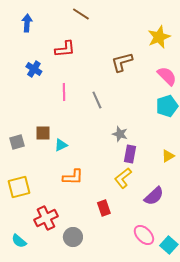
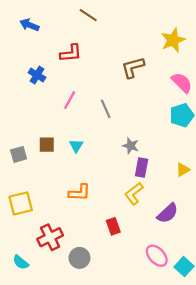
blue arrow: (27, 23) -> (29, 25), turned -72
pink line: (64, 92) -> (70, 100), turned 30
cyan triangle: (61, 145) -> (76, 146), moved, turned -32

